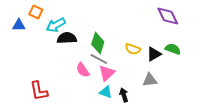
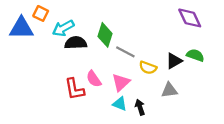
blue triangle: (19, 25) -> (21, 28), size x1.6
green diamond: (98, 43) -> (105, 35), moved
yellow semicircle: (133, 49) -> (148, 68), moved
gray line: (99, 59) -> (125, 52), moved
red L-shape: (39, 91) -> (75, 89), moved

